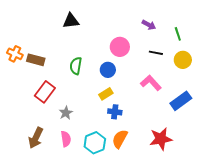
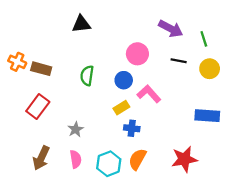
purple arrow: (149, 25) -> (171, 29), size x1.5
pink L-shape: (151, 83) -> (149, 94), moved
red rectangle: (45, 92) -> (38, 106), moved
blue rectangle: (181, 101) -> (207, 116), turned 40

